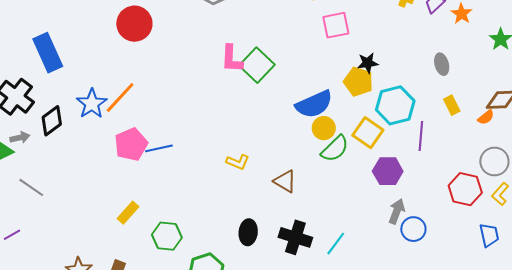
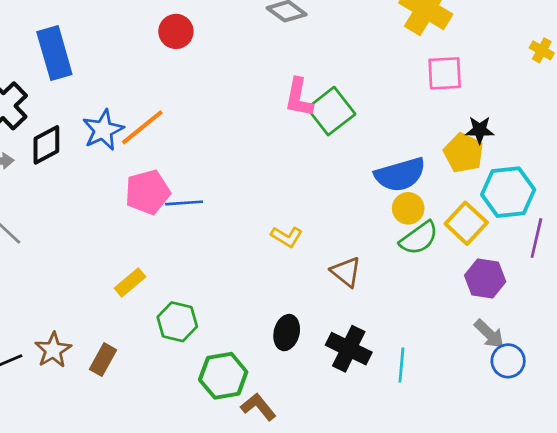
red circle: (134, 24) -> (176, 31), size x0.7
gray arrow: (397, 211) -> (489, 334), turned 105
cyan line: (336, 244) -> (401, 365), turned -40

